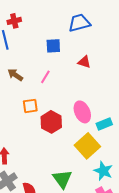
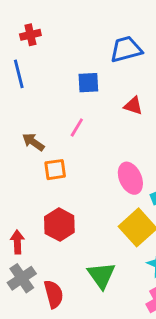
red cross: (14, 21) -> (30, 35), moved
brown arrow: (15, 75) -> (33, 142), moved
red hexagon: (51, 122) -> (59, 225), moved

